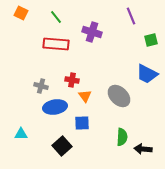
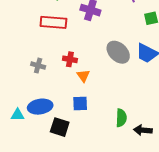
gray ellipse: (119, 96) -> (118, 52), moved
blue ellipse: (55, 107) -> (40, 107), moved
black square: (62, 146) -> (60, 127), turned -30

